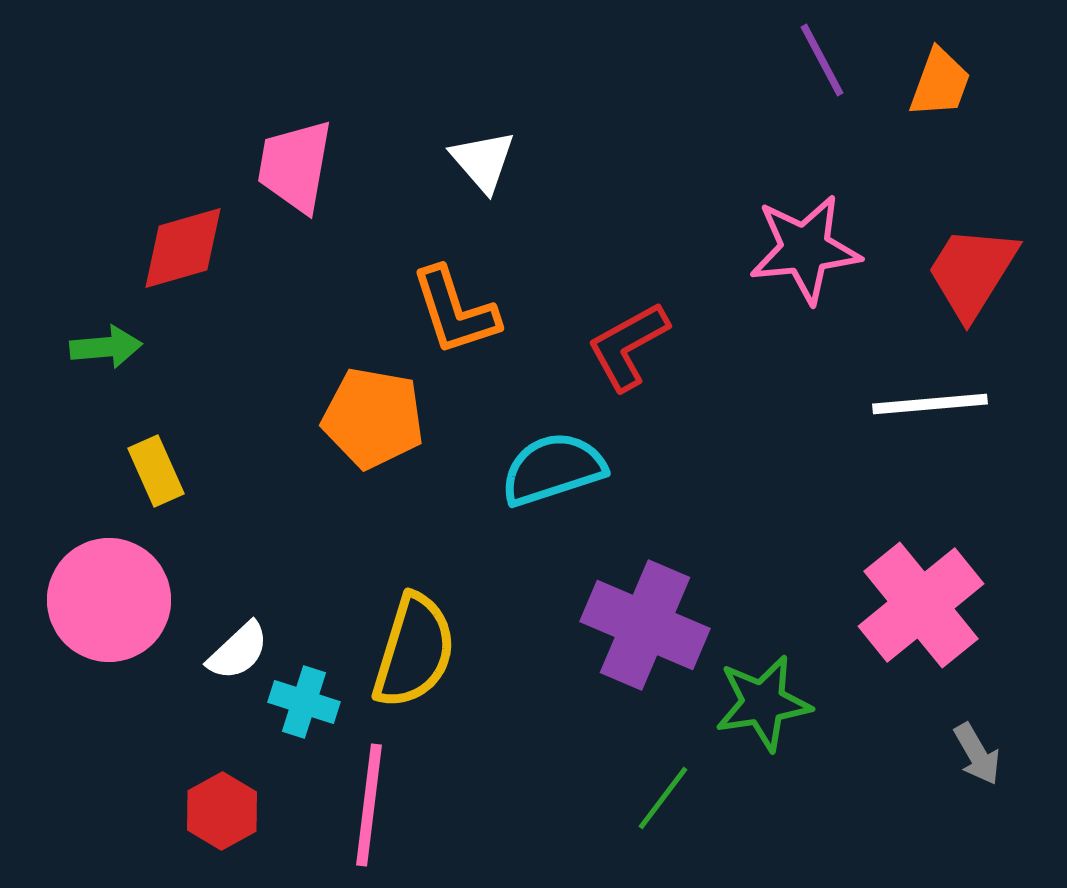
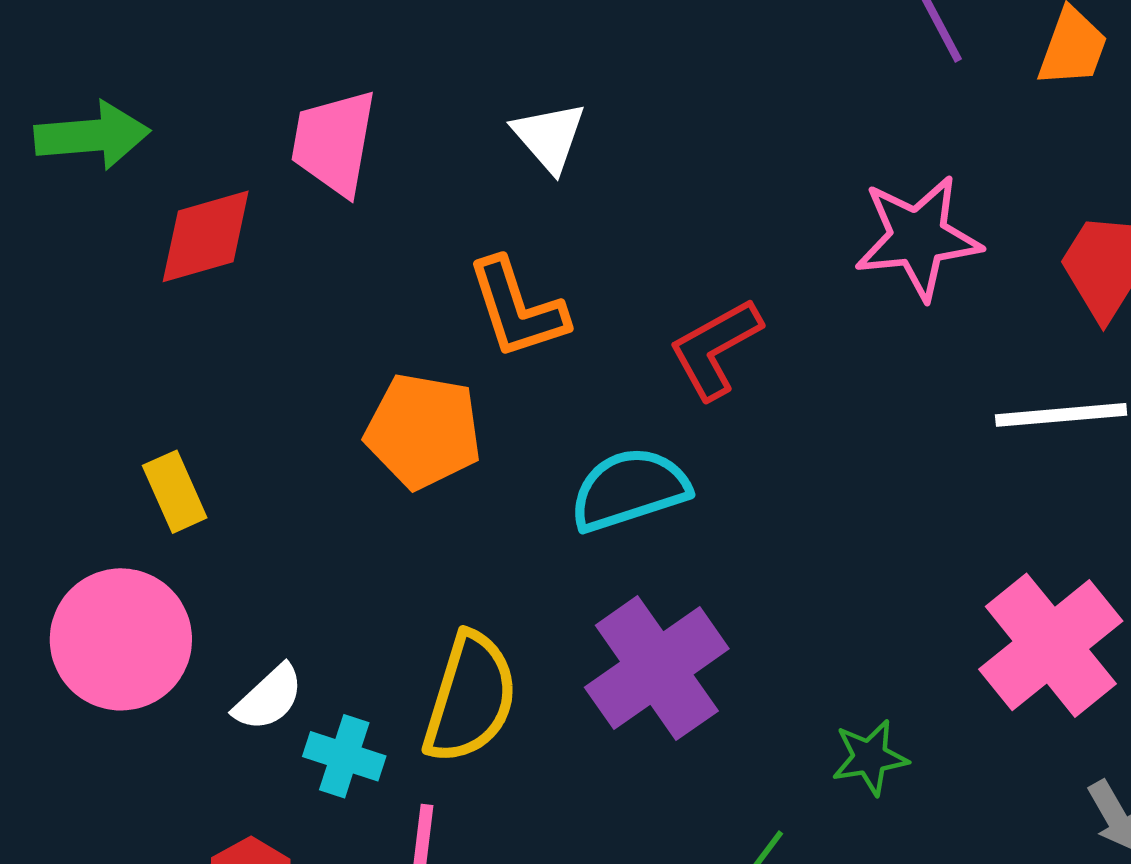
green arrow: (106, 347) -> (92, 136), moved, size x1.4
purple cross: (645, 625) -> (657, 668), moved, turned 32
green star: (763, 703) -> (870, 757), size x0.7

